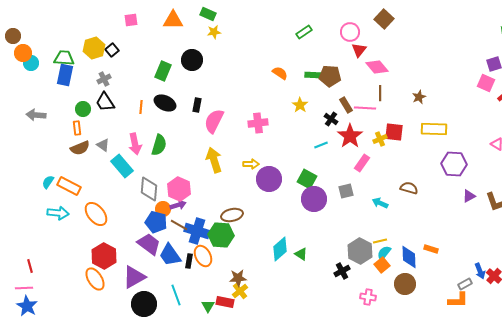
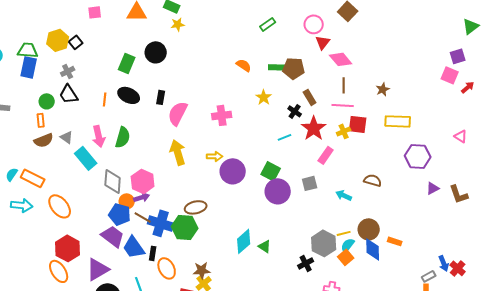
pink line: (365, 108) -> (343, 105), moved
orange ellipse: (203, 256) -> (167, 268), moved
brown circle: (405, 284) -> (369, 229), moved

